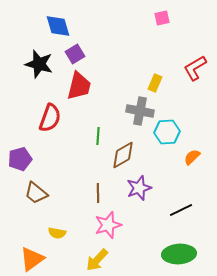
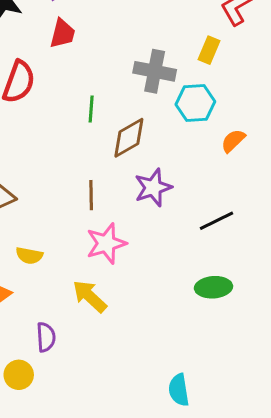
yellow rectangle: (155, 83) -> (209, 50), moved
red trapezoid: (79, 86) -> (62, 34), size x0.7
green ellipse: (179, 254) -> (213, 287), size x0.7
yellow arrow: (97, 260) -> (90, 296), turned 90

